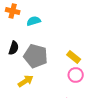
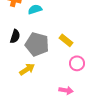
yellow rectangle: (74, 57) -> (66, 40), moved

